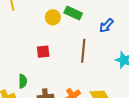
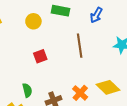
yellow circle: (53, 17) -> (33, 21), moved

